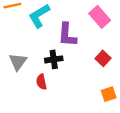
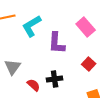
black cross: (54, 59) -> (55, 79), moved
red semicircle: (41, 82) -> (34, 85), turned 144

